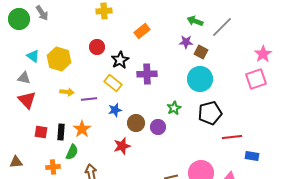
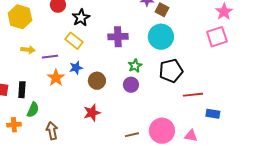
purple cross: (147, 74) -> (118, 37), moved
purple circle: (158, 127) -> (131, 85), moved
orange star: (82, 129) -> (56, 78), moved
red star: (122, 146) -> (92, 113), moved

